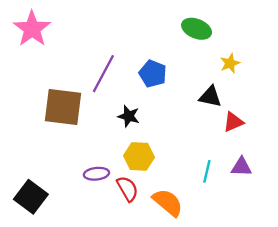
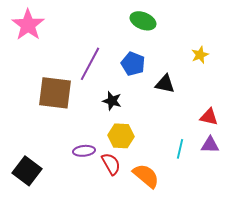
green ellipse: (197, 29) -> (143, 21), moved
black triangle: (210, 97) -> (165, 84), moved
red triangle: (233, 122) -> (209, 117), moved, turned 36

